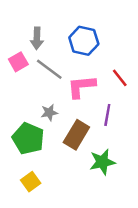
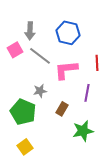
red line: (120, 78) -> (97, 63), turned 35
brown rectangle: (76, 135) -> (62, 109), size x0.6

